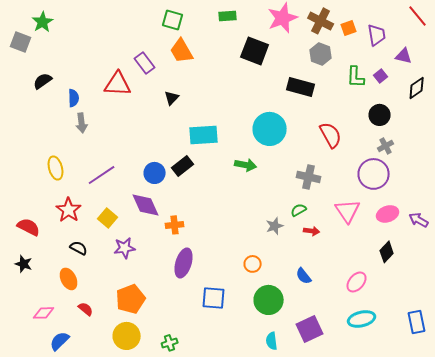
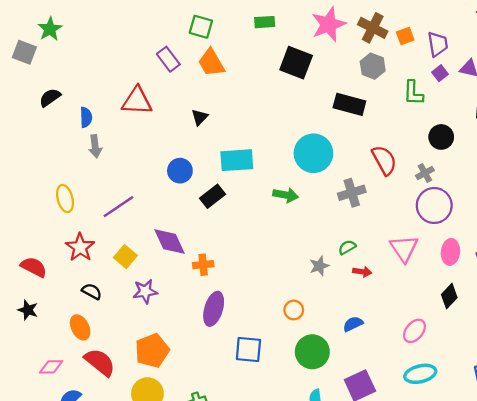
purple rectangle: (145, 63) -> (168, 59), moved
purple square: (381, 76) -> (440, 73), moved
gray cross: (386, 146) -> (425, 173), moved
blue circle: (155, 173) -> (180, 171), moved
gray cross: (309, 177) -> (352, 193), moved, turned -30
pink ellipse: (388, 214) -> (450, 252), turned -65
blue semicircle: (304, 276) -> (353, 324), turned 102
red semicircle: (86, 309) -> (100, 362), size x1.8

